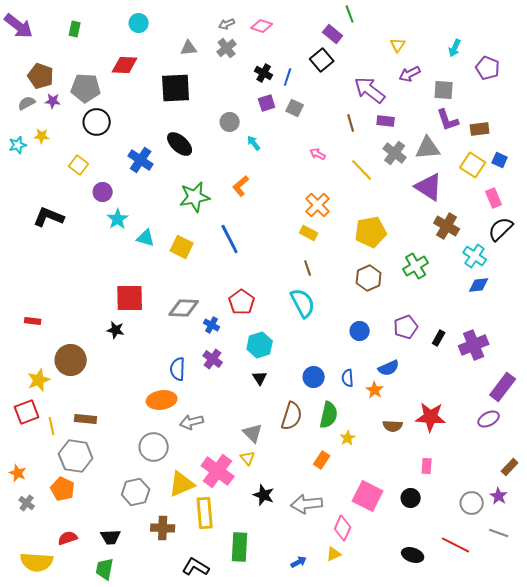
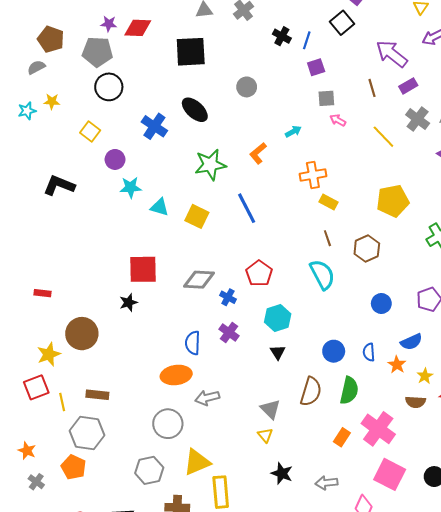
purple star: (53, 101) -> (109, 24), moved
purple square: (267, 103) -> (316, 67), moved
gray square: (295, 108) -> (326, 98), moved, turned -30
purple rectangle: (386, 121) -> (408, 86), turned -36
cyan arrow: (254, 143) -> (293, 131), moved, turned 98
orange cross: (318, 205) -> (313, 175), moved, turned 35
cyan star: (118, 219) -> (131, 187), turned 30
brown hexagon: (369, 278) -> (367, 249), moved
black star: (116, 330) -> (128, 302), turned -30
yellow star: (348, 438) -> (425, 376), moved
pink cross: (218, 471) -> (378, 429), moved
gray arrow: (307, 504) -> (326, 483), size x0.7

